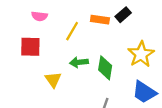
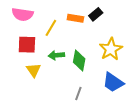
pink semicircle: (39, 16) -> (23, 14), size x1.5
red square: (30, 47) -> (27, 45), moved

